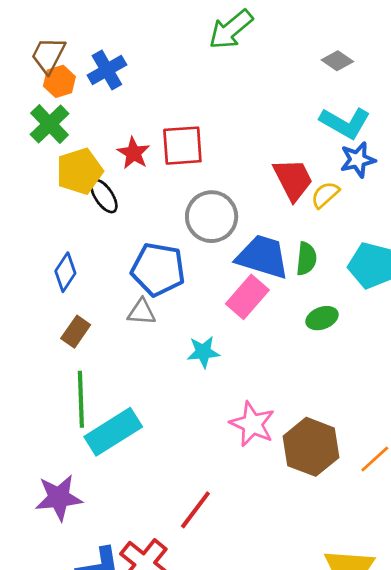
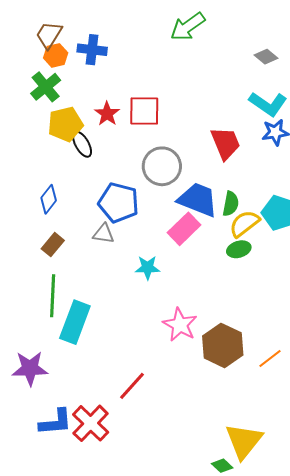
blue cross: (107, 70) -> (92, 50), turned 32
yellow semicircle: (325, 195) -> (244, 224), moved, size x1.4
cyan rectangle: (113, 432) -> (75, 322), turned -42

